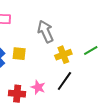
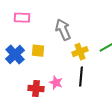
black line: (64, 81) -> (81, 77), turned -30

